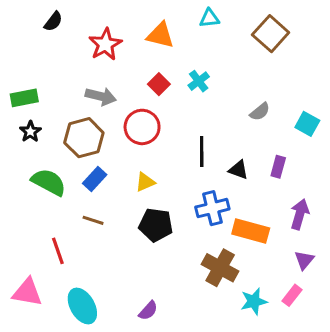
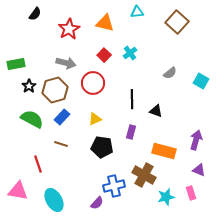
black star: (30, 132) -> (29, 86), moved
purple rectangle: (278, 167) -> (131, 132), moved
blue cross: (212, 208) -> (114, 186), moved
purple triangle: (304, 260) -> (199, 170), turned -48
pink rectangle: (292, 295) -> (191, 193), turned -56

